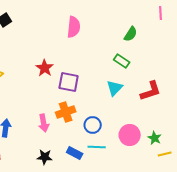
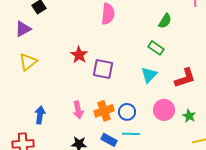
orange cross: (66, 112) -> (104, 111), moved
pink circle: (130, 135) -> (164, 110), moved
green star: (155, 138) -> (189, 116), moved

